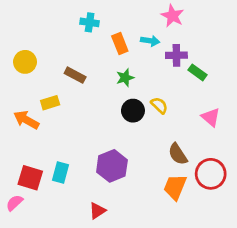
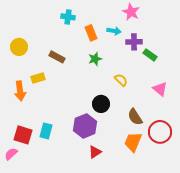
black circle: (133, 111) -> (101, 104), moved
orange arrow: (26, 120) -> (20, 91), turned -126
red triangle: (97, 211) -> (95, 152), moved

